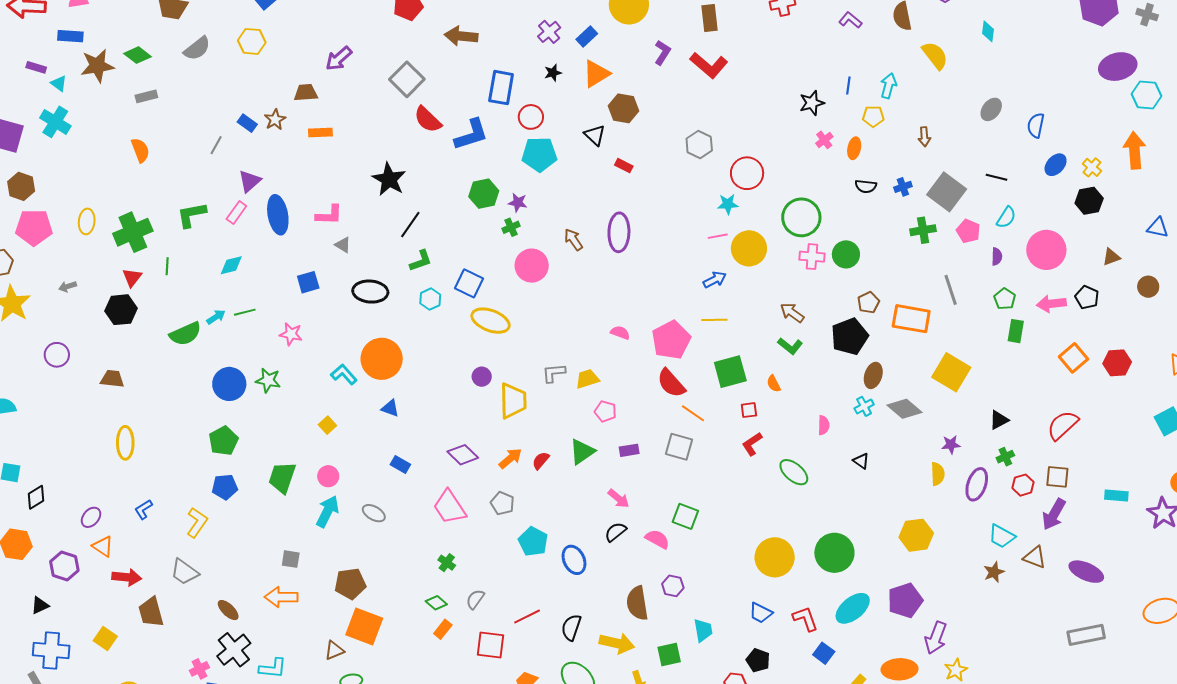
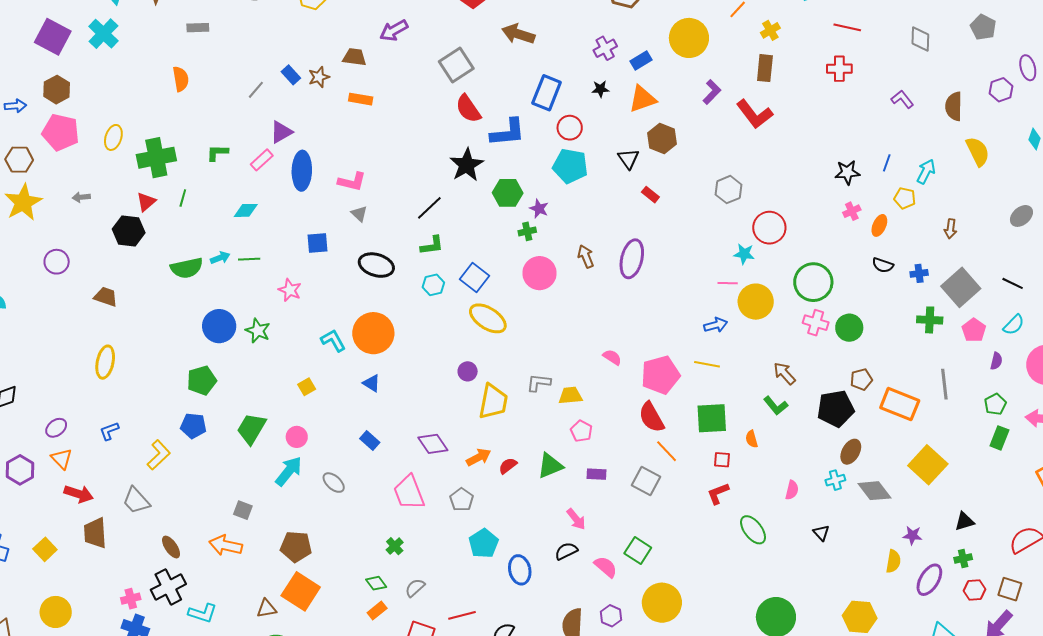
black star: (389, 179) -> (467, 165), moved
green L-shape: (191, 215) -> (217, 153), size x0.7
yellow circle: (775, 557) -> (662, 603), moved

